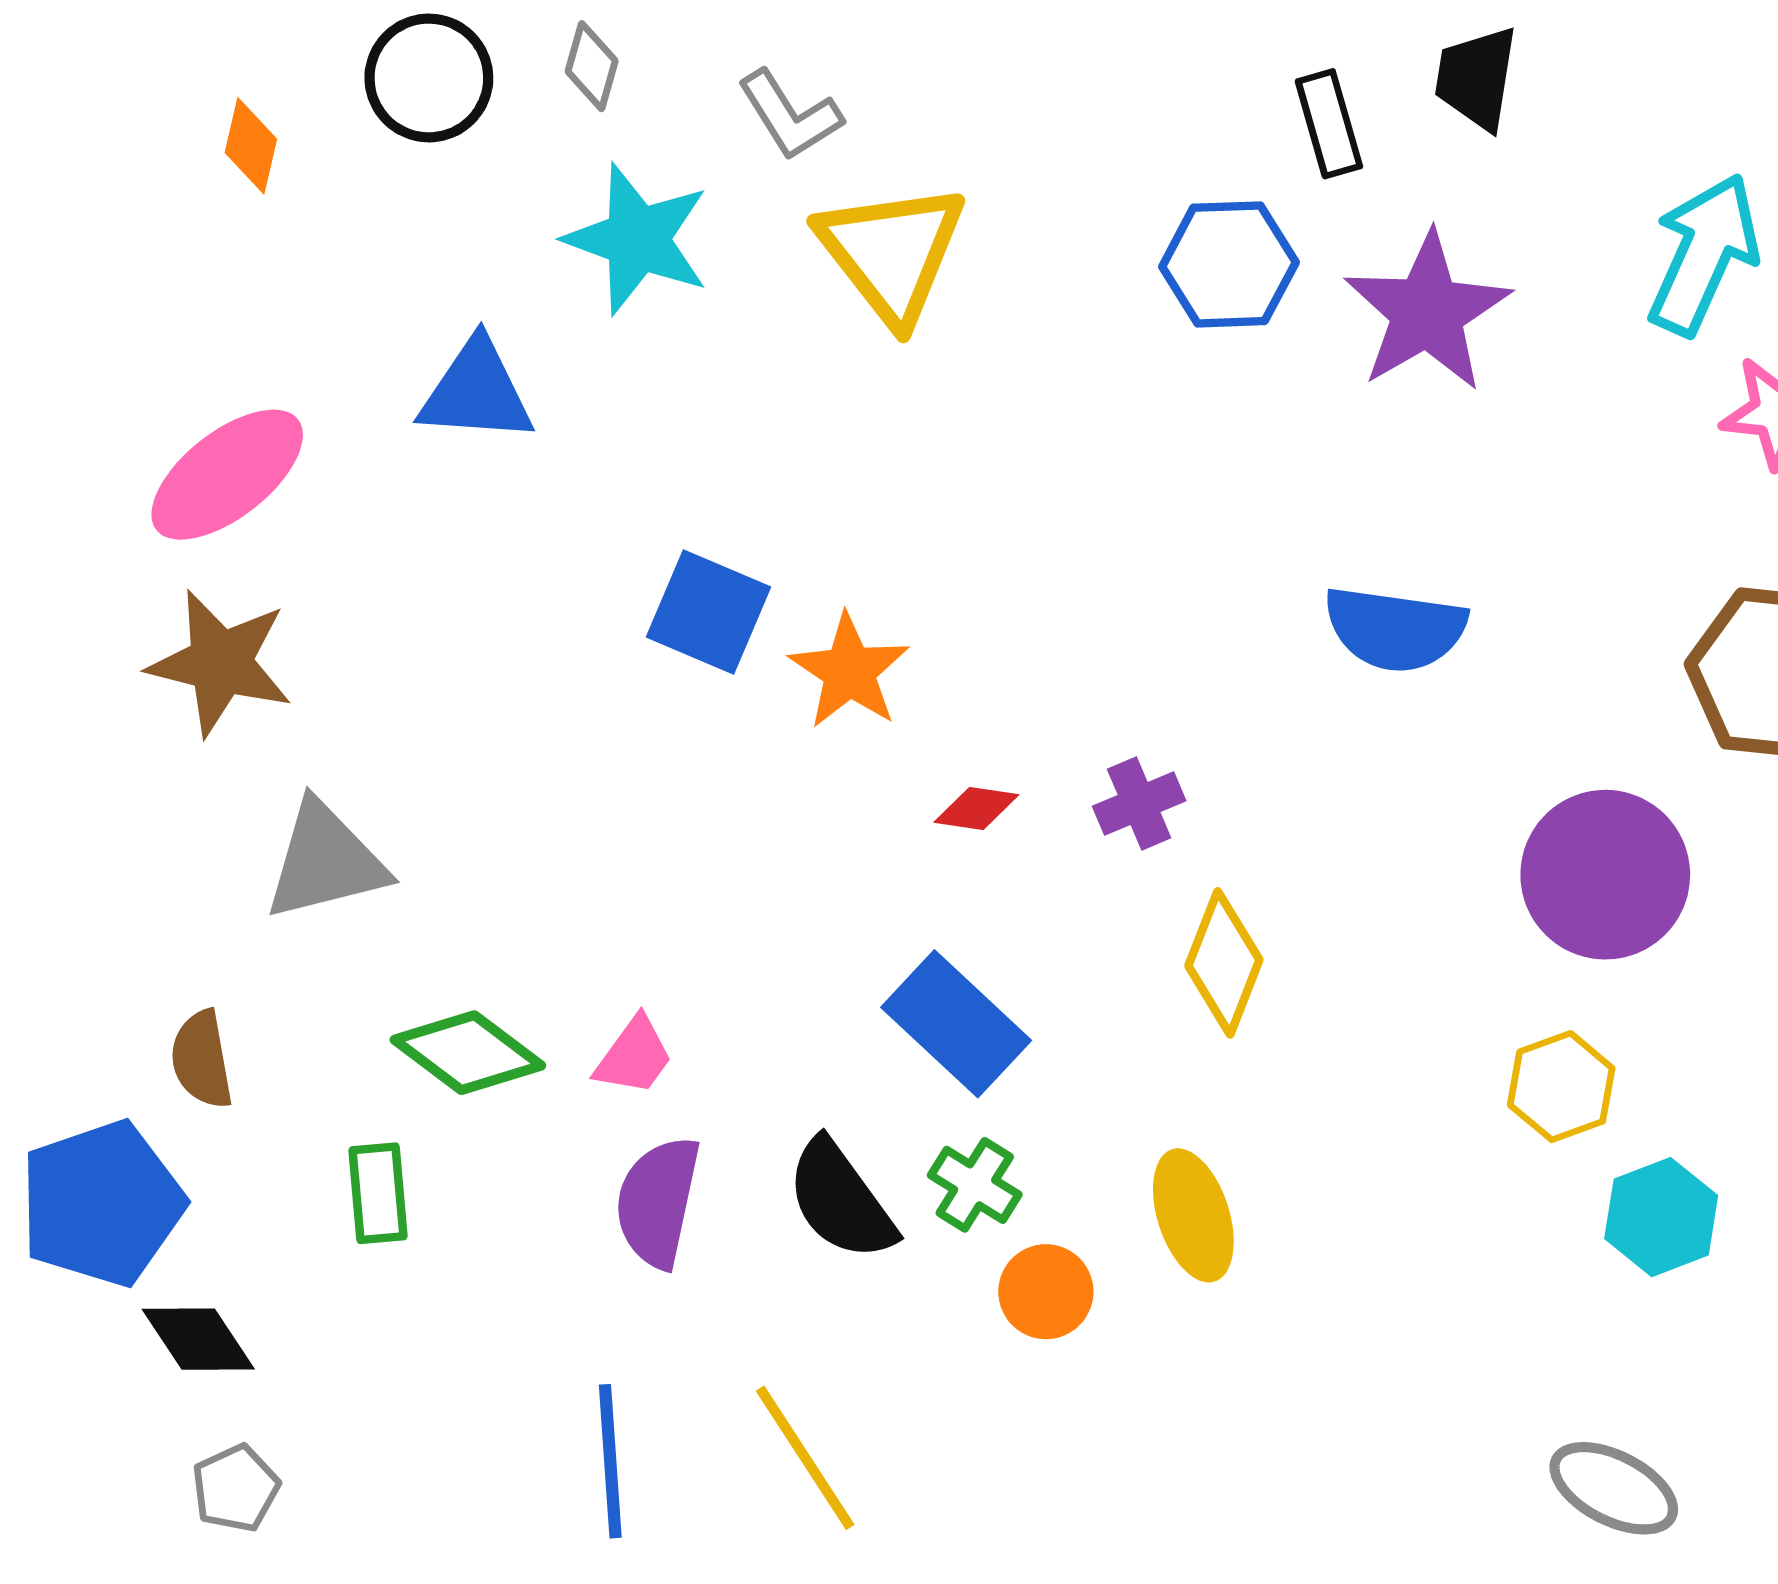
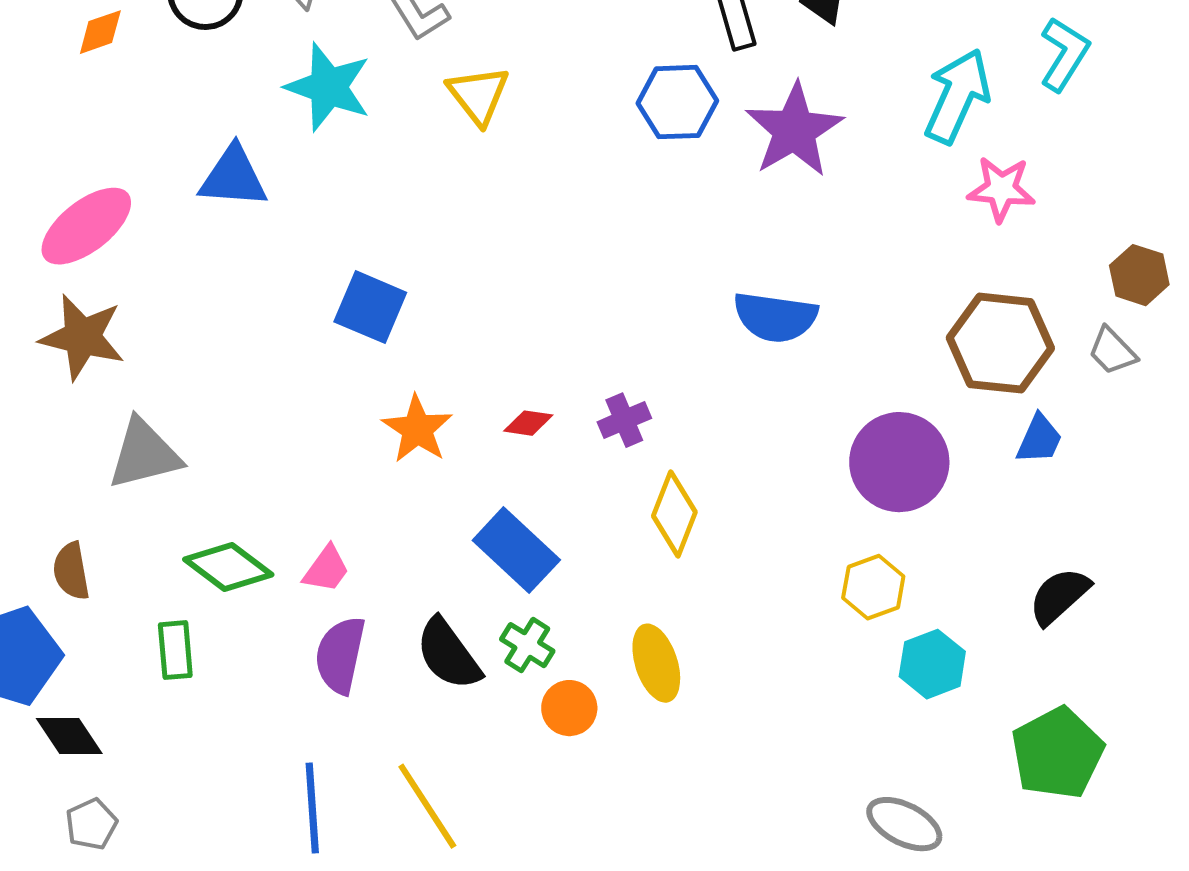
orange diamond: (251, 146) -> (100, 32), turned 58
yellow triangle: (892, 253) -> (478, 95), size x0.7
orange star: (849, 671) -> (417, 429), moved

